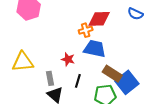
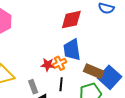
orange cross: (86, 30) -> (59, 63), moved
blue trapezoid: (95, 49) -> (72, 50), turned -100

